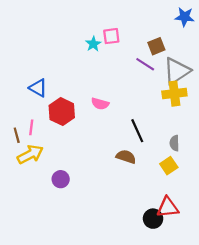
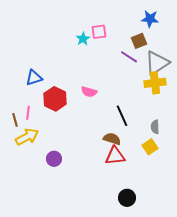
blue star: (185, 17) -> (150, 19), moved
blue triangle: (38, 88) -> (34, 78), turned -48
red triangle: (168, 207) -> (115, 156), moved
black circle: (153, 219) -> (127, 198), moved

